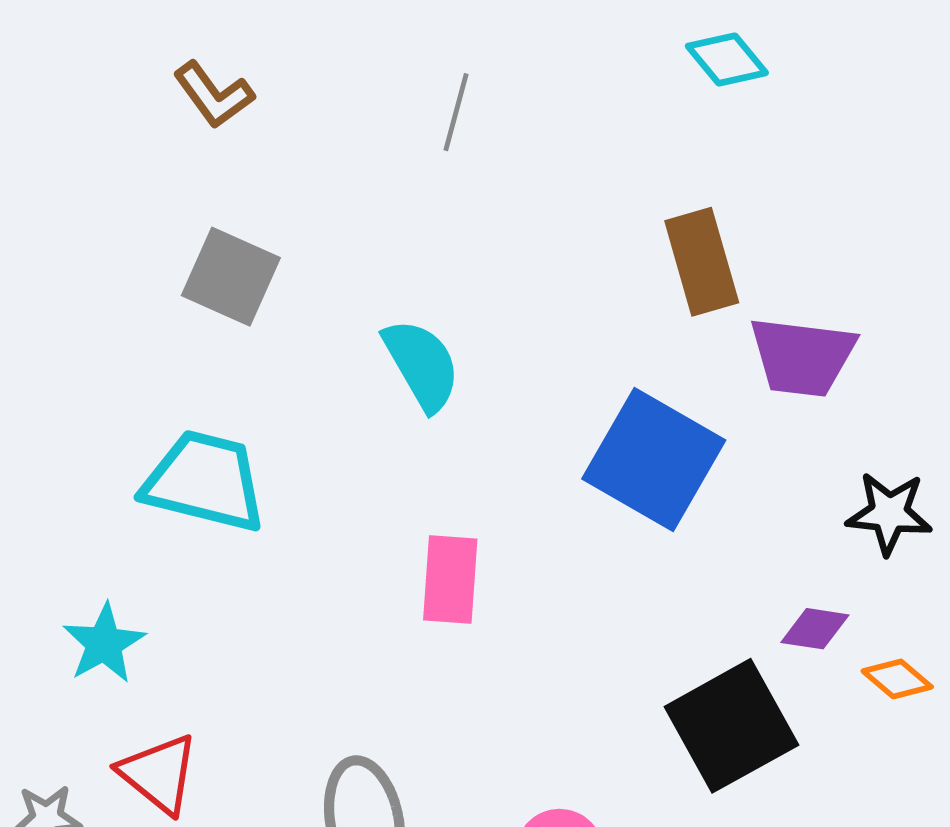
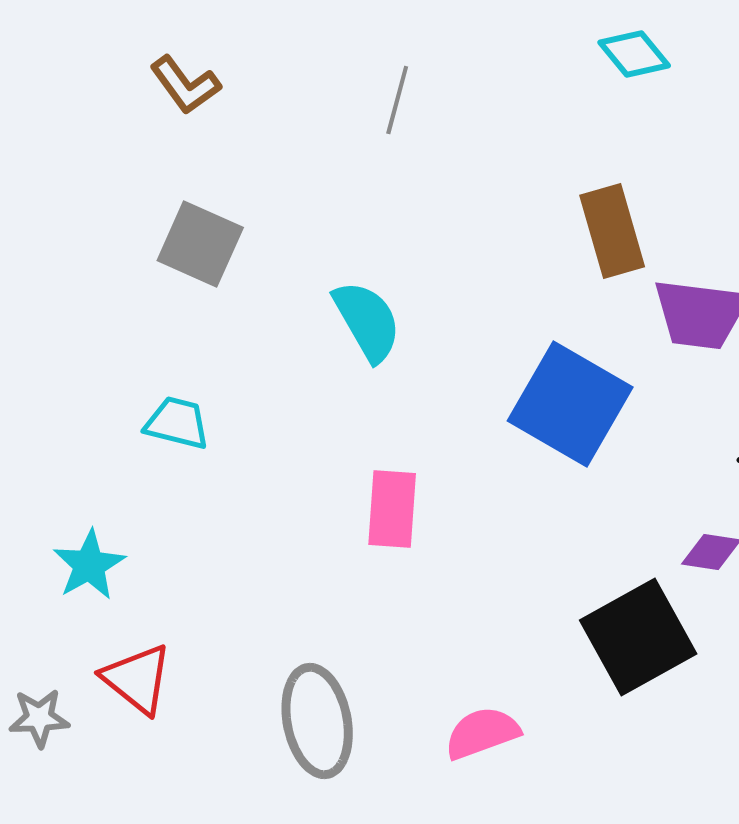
cyan trapezoid: (205, 481) -> (177, 423), size x0.6

